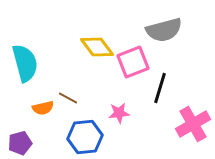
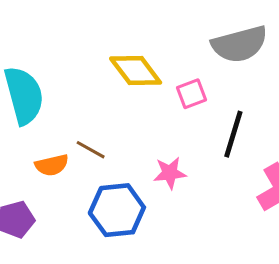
pink square: (133, 62) -> (191, 94), size x0.6

